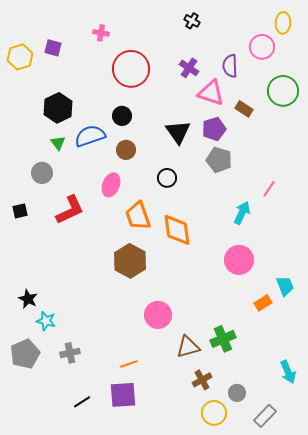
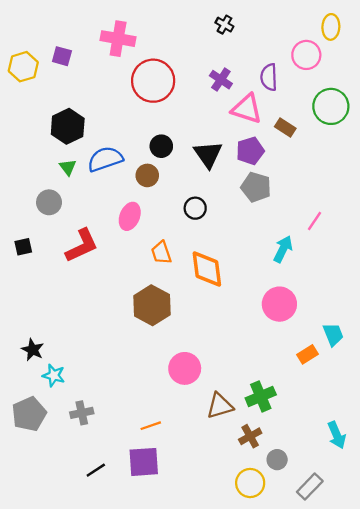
pink cross: (101, 33) -> (118, 39), size x1.8
black circle: (122, 116) -> (161, 146), moved
orange trapezoid: (138, 216) -> (161, 253), size x0.7
brown cross: (202, 380) -> (250, 436), moved

